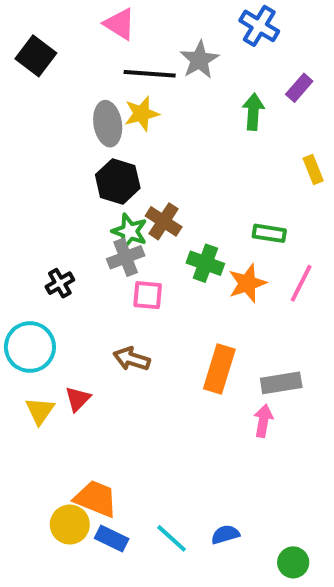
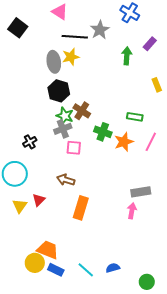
orange rectangle: (219, 369) -> (81, 208), moved

